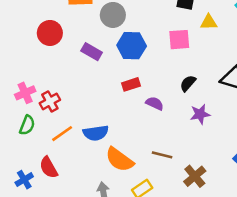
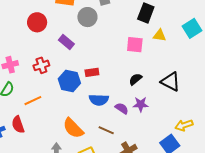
blue hexagon: (132, 46) -> (69, 81), moved
red cross: (50, 101) -> (41, 65), moved
purple semicircle: (155, 103) -> (122, 108), moved
blue semicircle: (96, 133) -> (99, 100), moved

